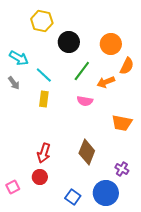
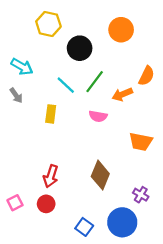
orange circle: (111, 44) -> (121, 30), moved
cyan line: (44, 75) -> (66, 85), moved
pink square: (13, 187) -> (15, 203), moved

